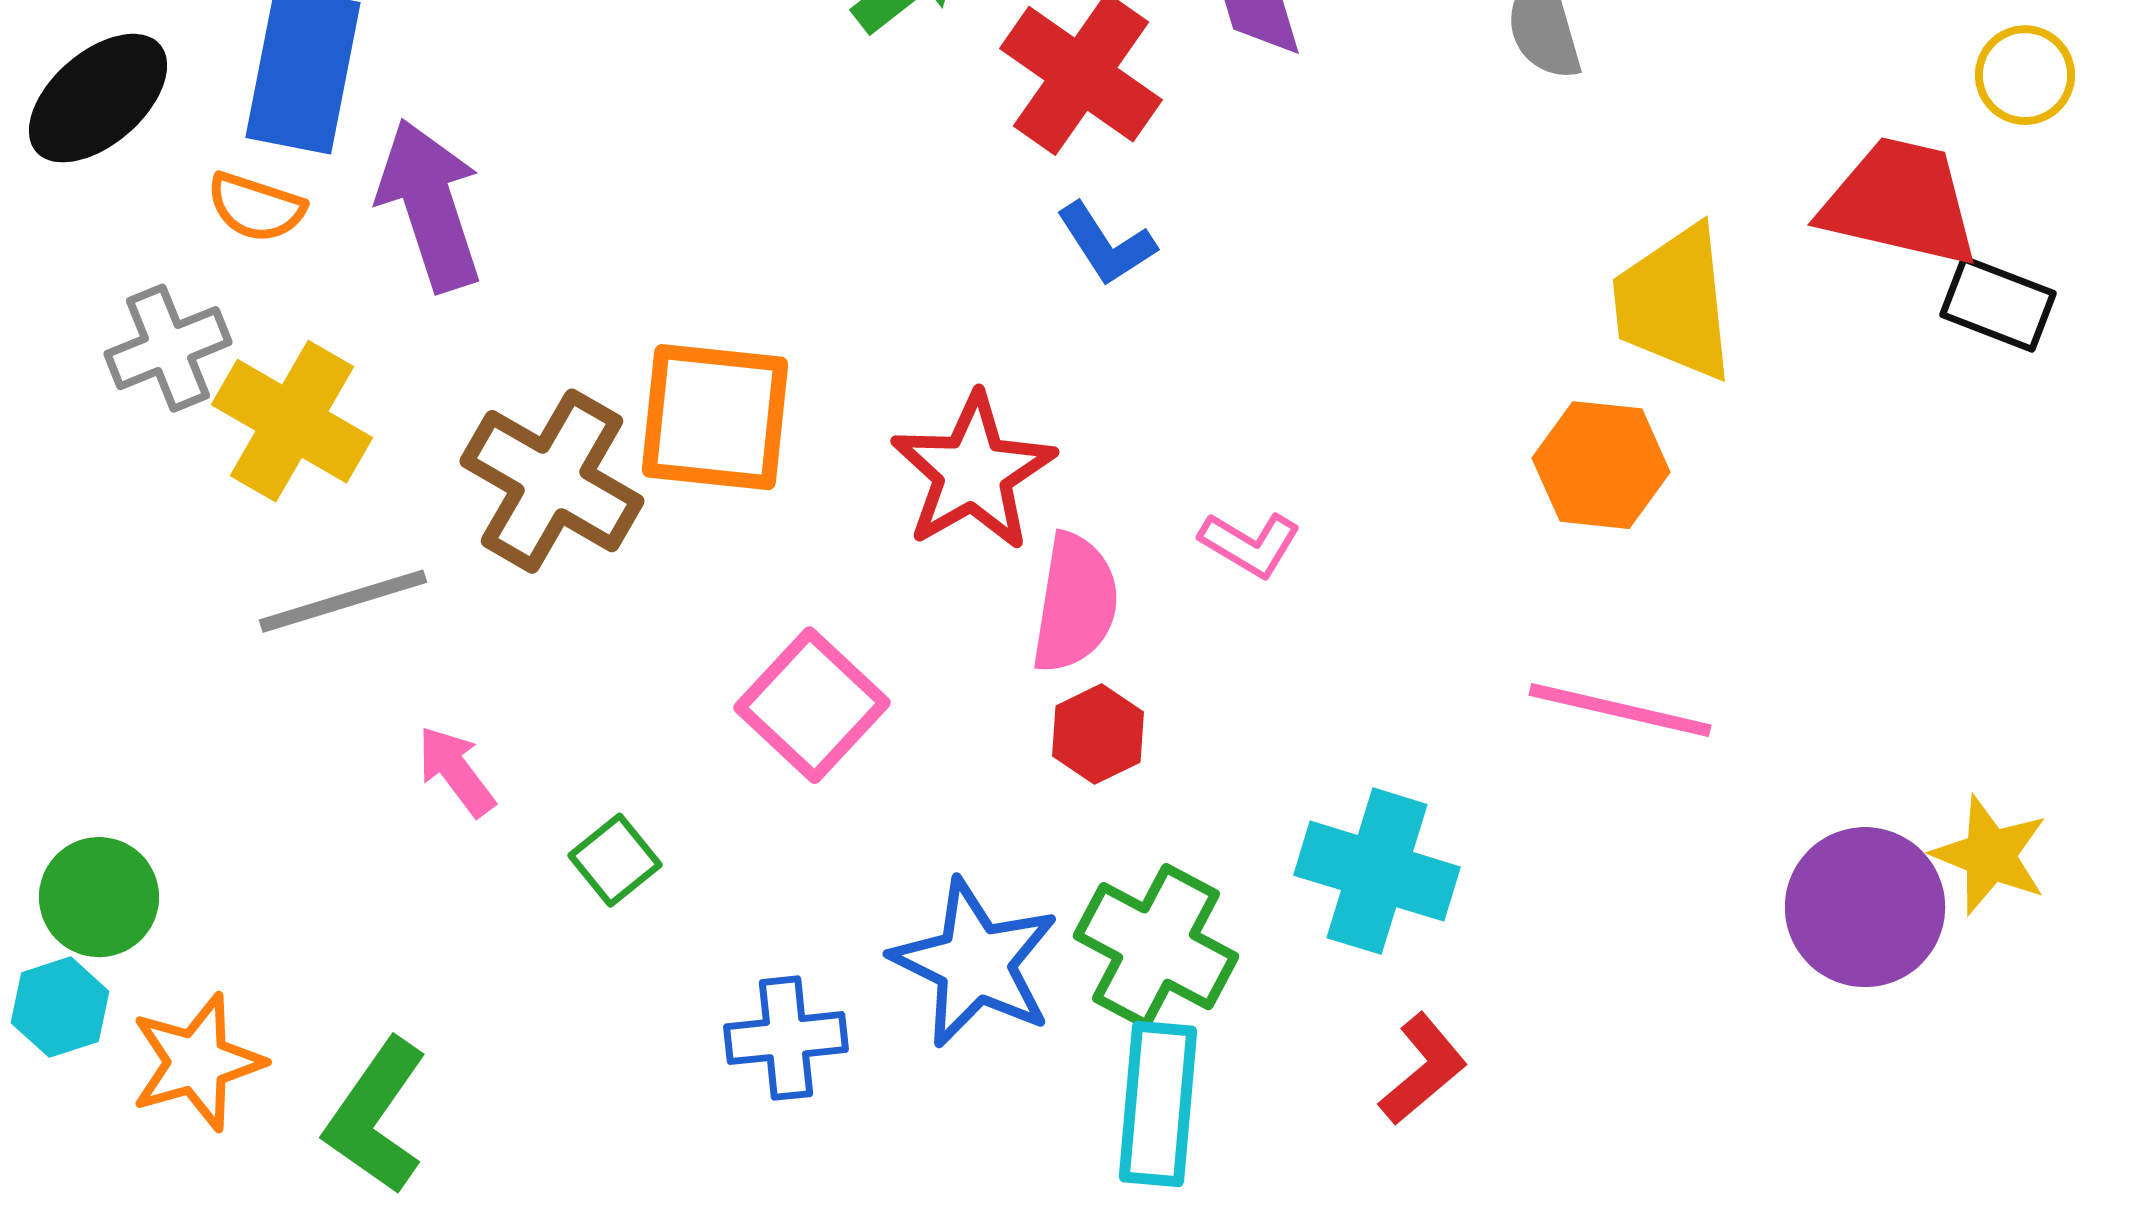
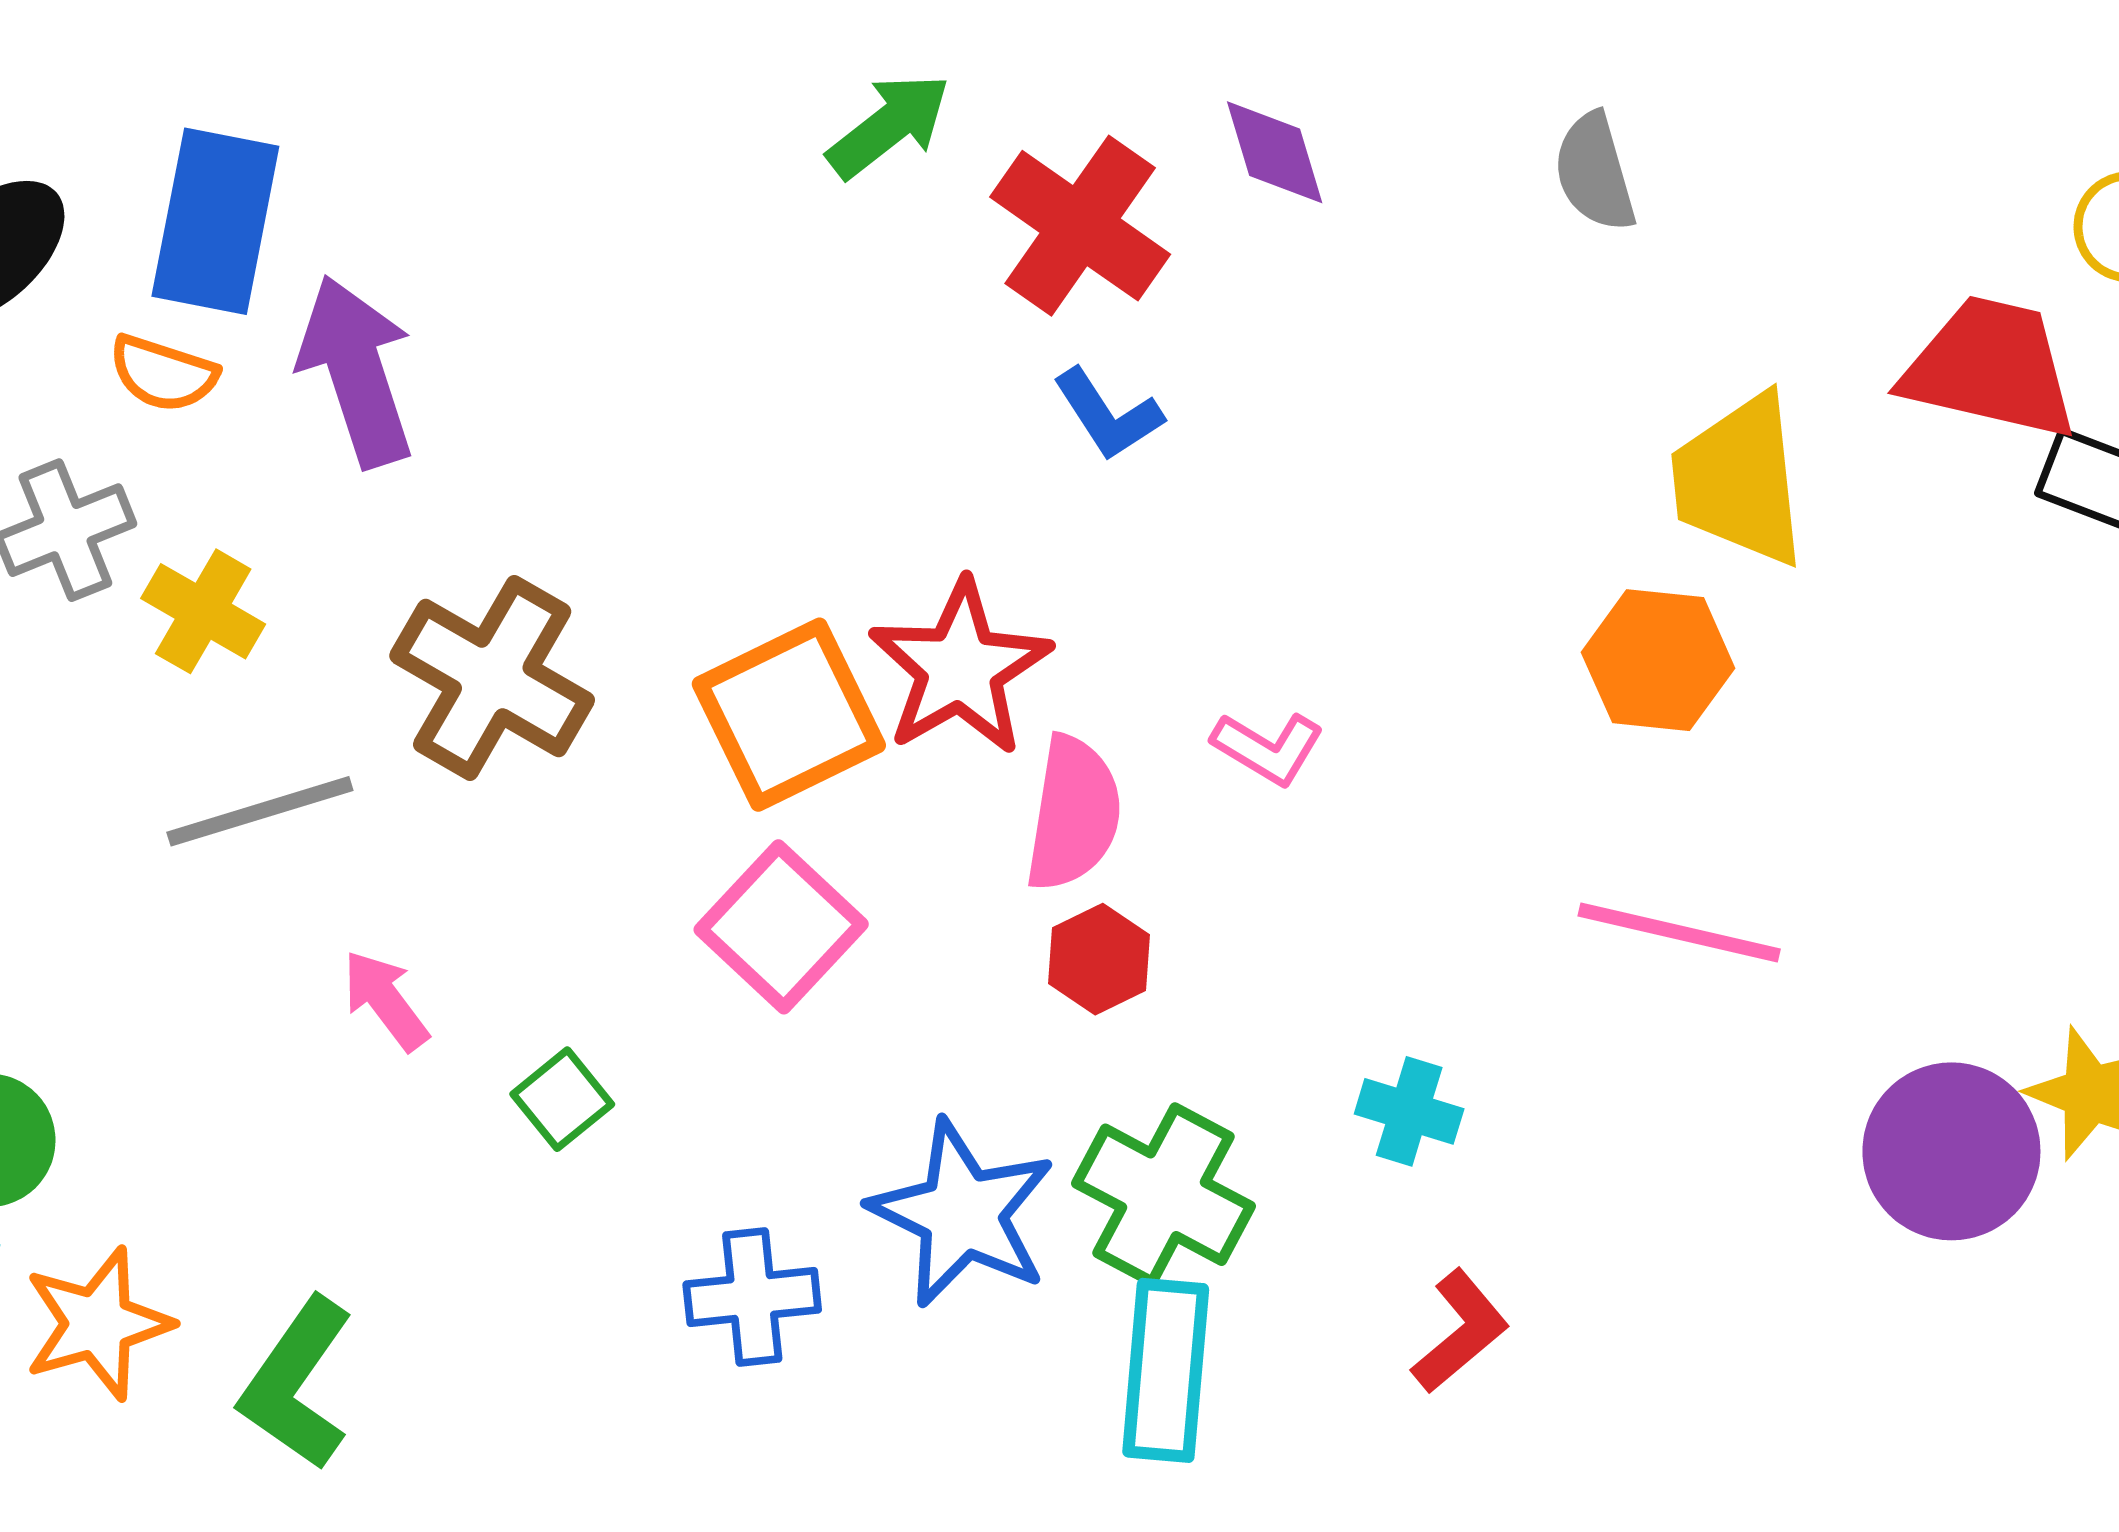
orange square: (715, 417) -> (789, 715), moved, turned -32
yellow cross: (292, 421) -> (203, 611), size x0.7
cyan cross: (1377, 871) -> (1409, 1111), size x0.6

